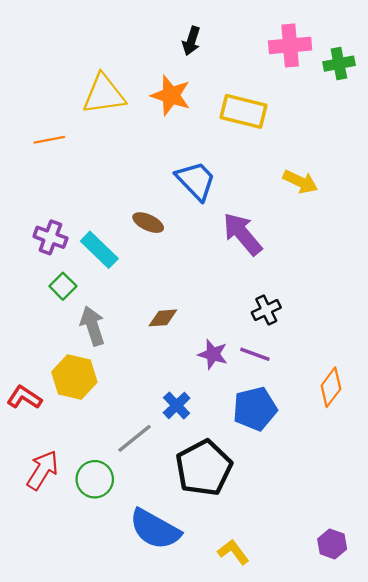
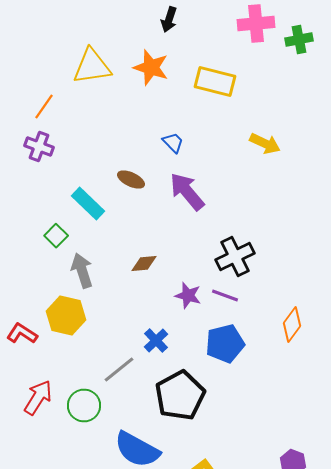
orange line: (49, 140) -> (44, 106), turned -44
blue trapezoid: (196, 181) -> (173, 142), size x0.6
purple arrow: (242, 234) -> (187, 192), moved
purple cross: (50, 237) -> (39, 146), moved
black cross: (266, 310) -> (235, 256), size x1.5

